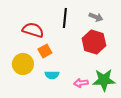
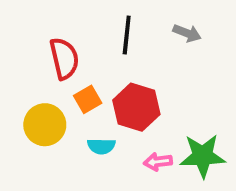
red semicircle: (33, 30) -> (64, 58), turned 60
red hexagon: (94, 42) -> (136, 107), moved

